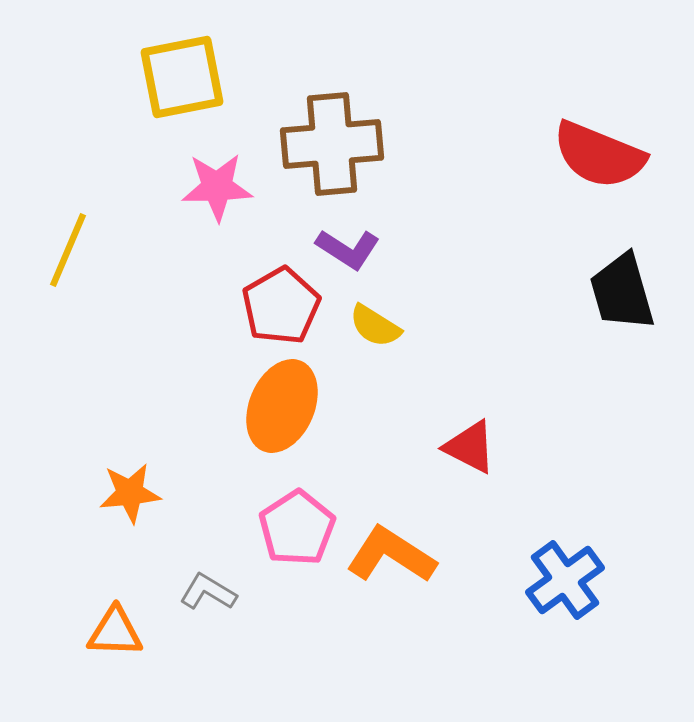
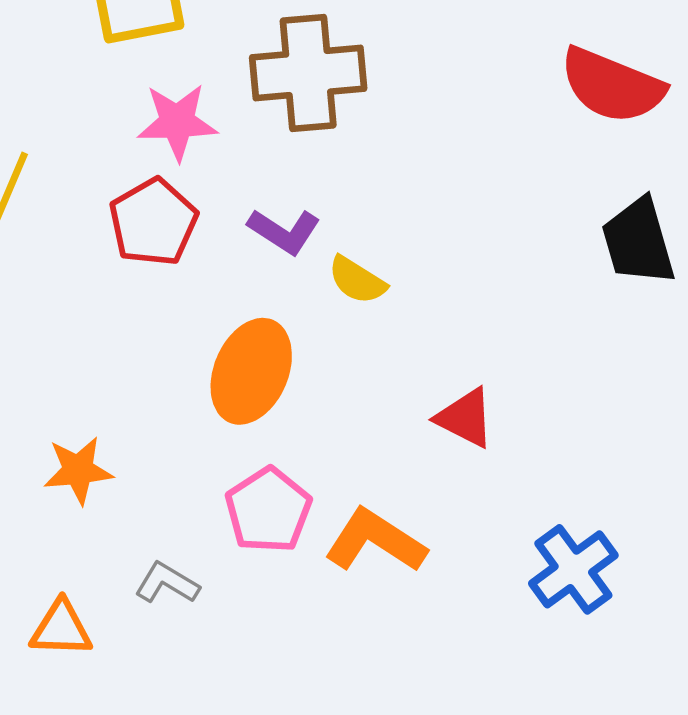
purple L-shape: (348, 249) -> (284, 231), moved
red pentagon: (281, 306) -> (153, 222), moved

